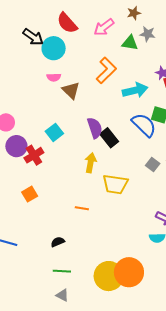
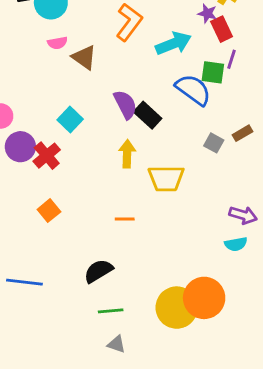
black semicircle: (58, 242) -> (98, 271), size x1.5

